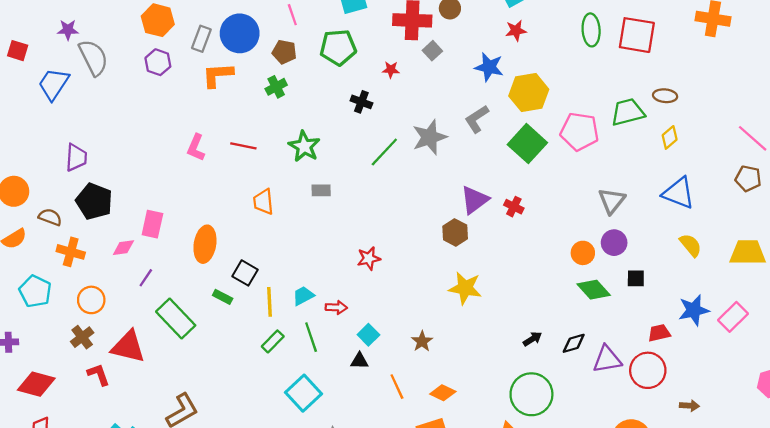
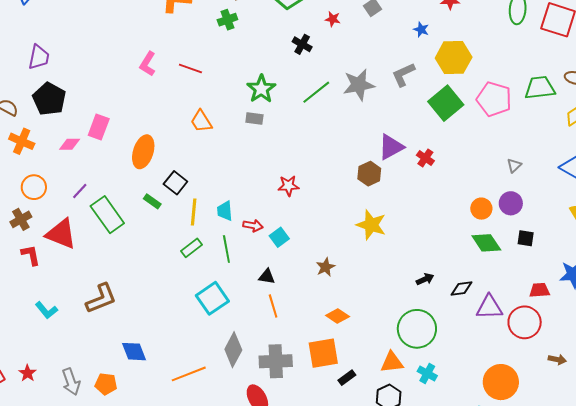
blue star: (489, 67) -> (421, 30), size x0.6
green star: (304, 146) -> (261, 89), moved
gray triangle: (612, 201) -> (514, 165), size x0.6
orange trapezoid: (263, 202) -> (201, 121), turned -35
purple line: (146, 278) -> (80, 191), moved
cyan trapezoid: (303, 296) -> (225, 211), turned -75
cyan square: (368, 335) -> (279, 237), moved
orange line: (397, 387) -> (273, 306), moved

